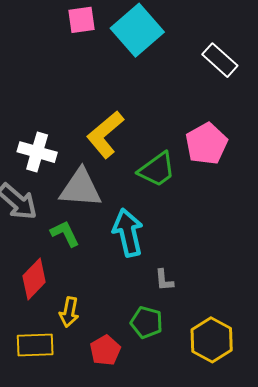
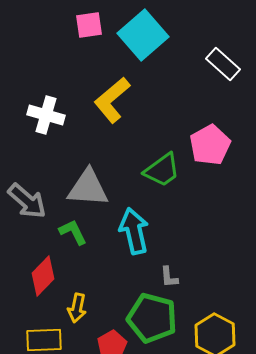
yellow L-shape: (105, 134) -> (112, 100), moved
white cross: (37, 152) -> (46, 115), moved
green pentagon: (147, 322) -> (152, 318), size x1.6

